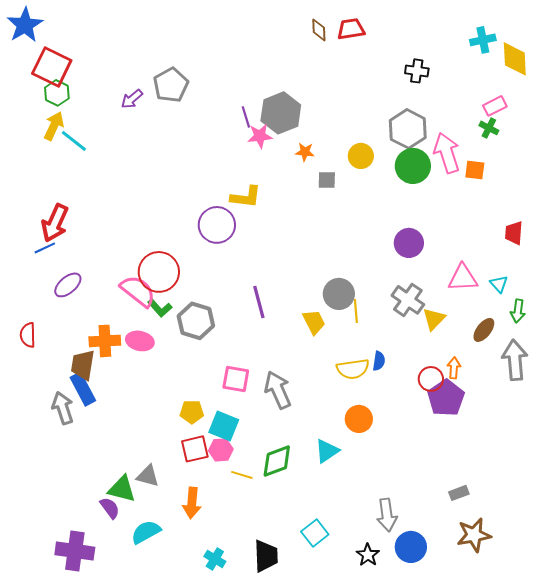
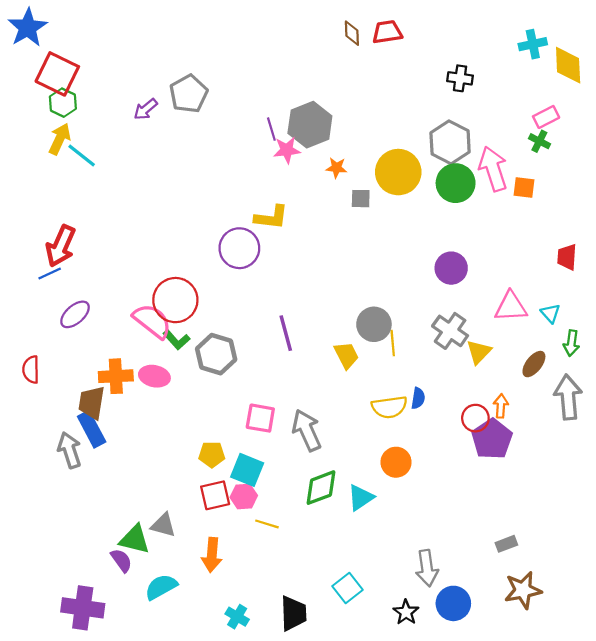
yellow circle: (361, 156) -> (398, 172), size x1.6
green diamond: (277, 461) -> (321, 488), moved

